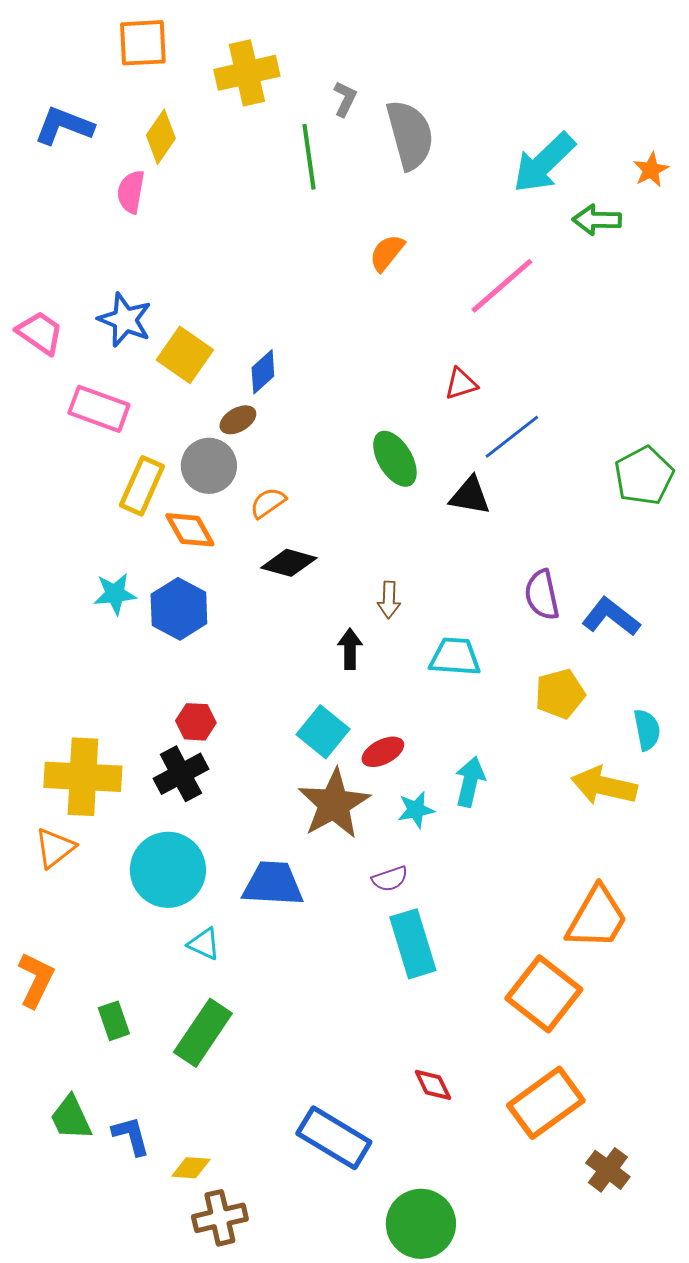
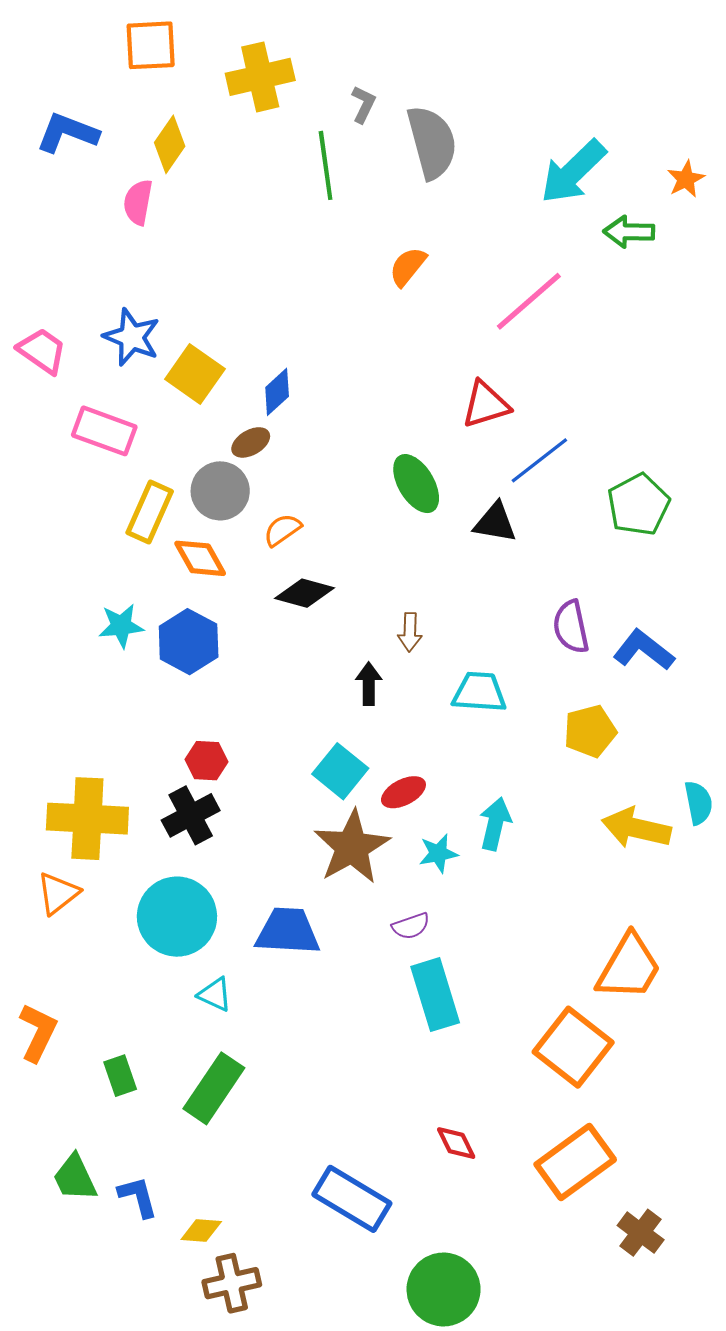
red triangle: (461, 384) -> (486, 405), size x1.4
green pentagon: (644, 476) -> (638, 505), moved
cyan semicircle: (647, 730) -> (698, 803), moved

